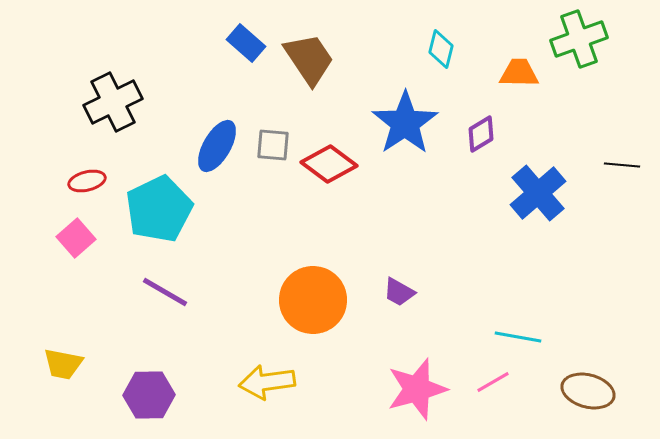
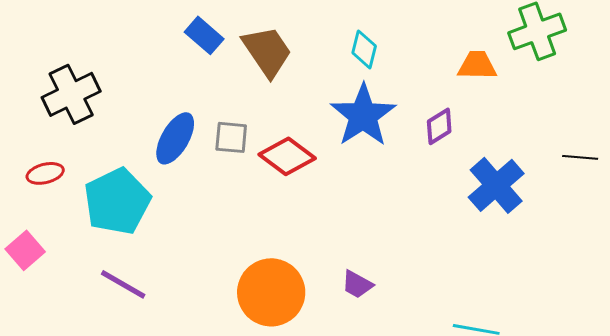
cyan diamond: (441, 49) -> (364, 49), moved
pink square: (76, 238) -> (25, 250), moved

